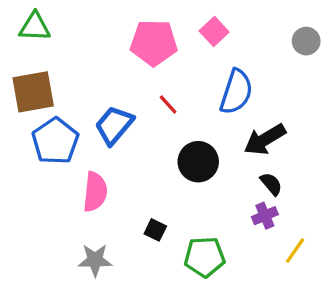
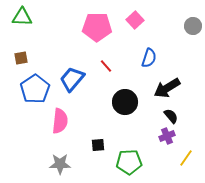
brown square: (33, 92) -> (21, 58), size x0.5
blue semicircle: (236, 92) -> (149, 58), size x0.7
black square: (155, 230) -> (98, 145), turned -32

